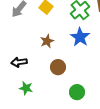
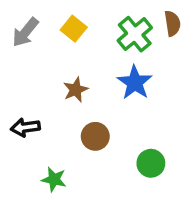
green star: (26, 88) -> (54, 179), moved
green circle: (77, 92) -> (151, 163), moved

